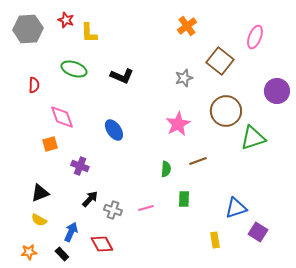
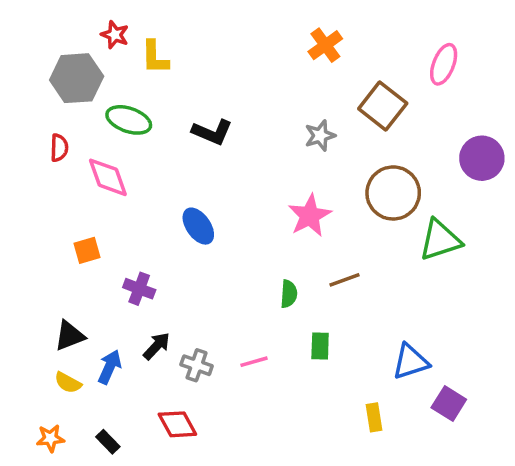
gray hexagon: (28, 29) -> (77, 78), moved
pink diamond: (62, 117) -> (108, 177), moved
blue arrow: (71, 232) -> (110, 367), moved

